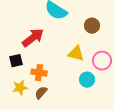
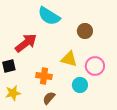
orange cross: (39, 73) -> (44, 76), moved
brown semicircle: (41, 93) -> (49, 98), moved

